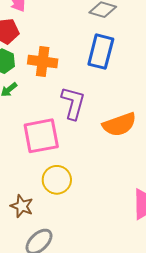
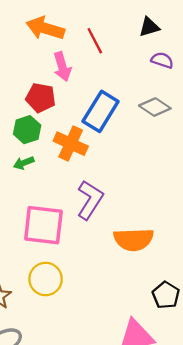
blue rectangle: (101, 52) -> (101, 111), moved

